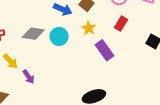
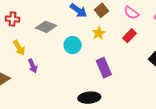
cyan circle: (59, 36) -> (73, 45), moved
purple rectangle: (105, 50) -> (104, 68), moved

